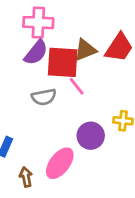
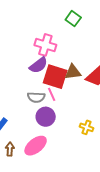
pink line: (77, 86) -> (52, 94), moved
purple circle: (91, 136) -> (46, 117), moved

